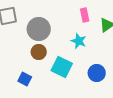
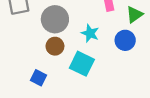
cyan star: (79, 41) -> (90, 33), moved
blue circle: (97, 73) -> (125, 40), moved

